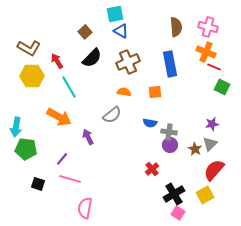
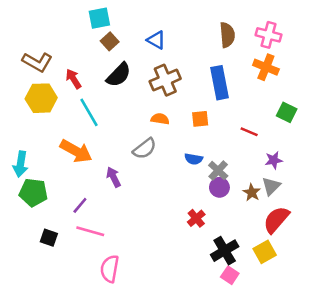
cyan square: (115, 14) -> (99, 18), moved
red line: (214, 67) -> (249, 132), moved
gray cross: (169, 132) -> (218, 171), turned 35

